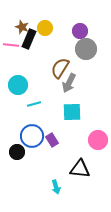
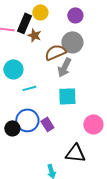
brown star: (22, 27) -> (34, 35), moved
gray circle: (86, 49) -> (72, 42), moved
brown semicircle: (60, 68) -> (55, 52), turned 35
black circle: (17, 152) -> (12, 128), moved

